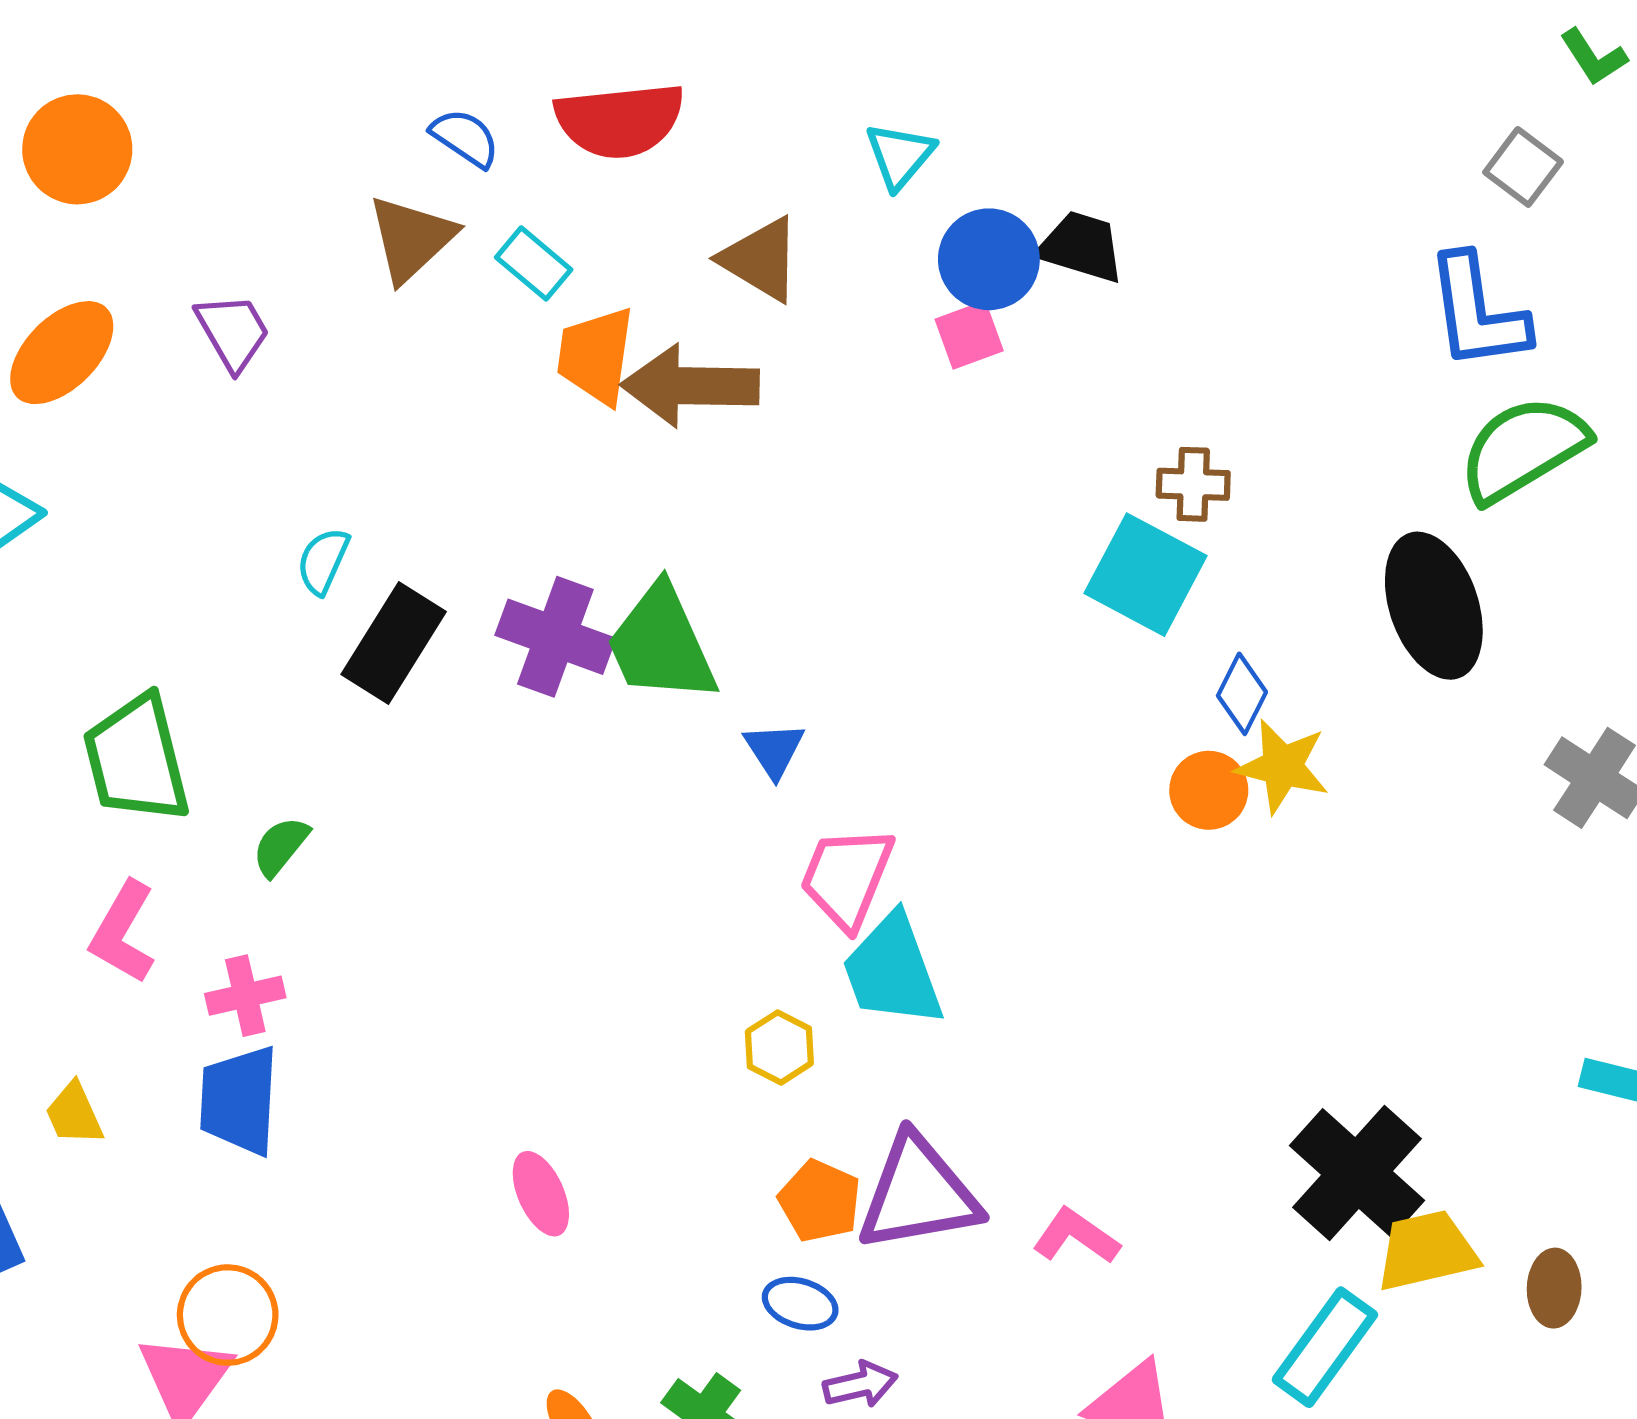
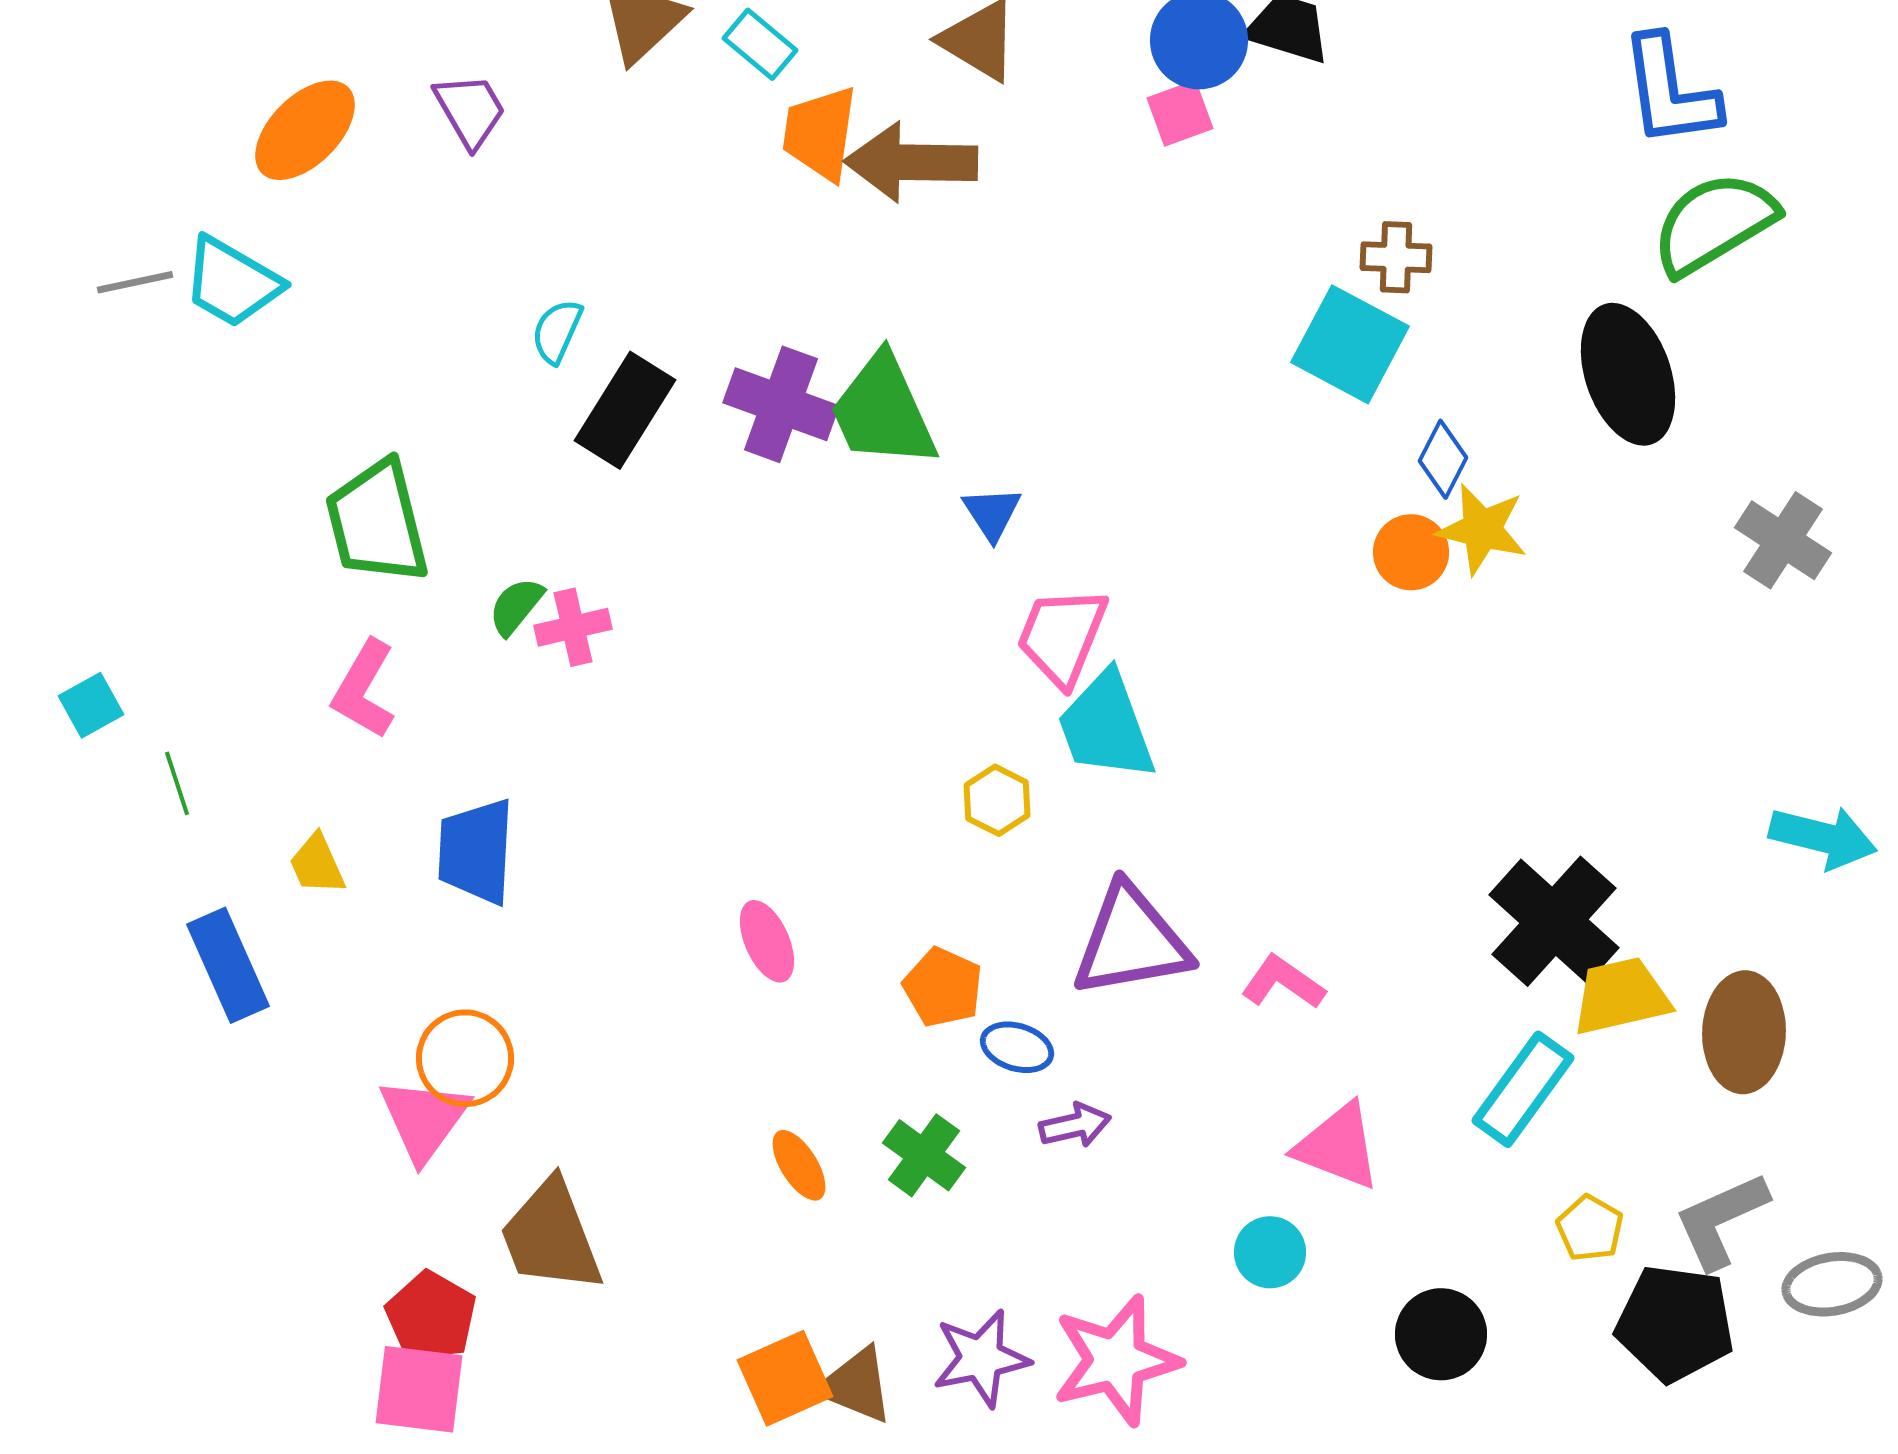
pink cross: (245, 996) -> (573, 627), moved
orange pentagon: (820, 1201) -> (943, 987), moved
brown ellipse: (1554, 1288) -> (1744, 1032), size x1.6

